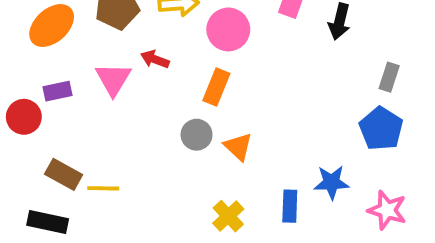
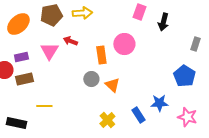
pink circle: (228, 29) -> (124, 44), moved
gray rectangle: (389, 77) -> (195, 44), moved
orange rectangle: (216, 87) -> (101, 55), turned -30
brown rectangle: (64, 174) -> (24, 79), moved, turned -42
blue rectangle: (290, 206) -> (138, 115), turned -35

